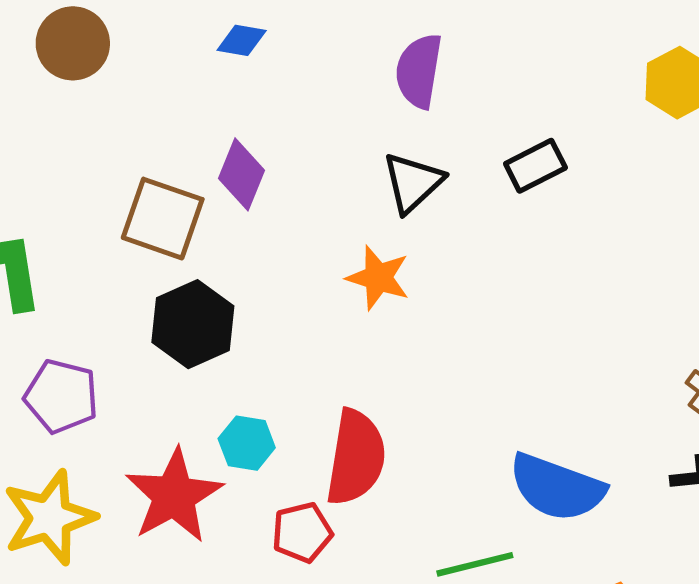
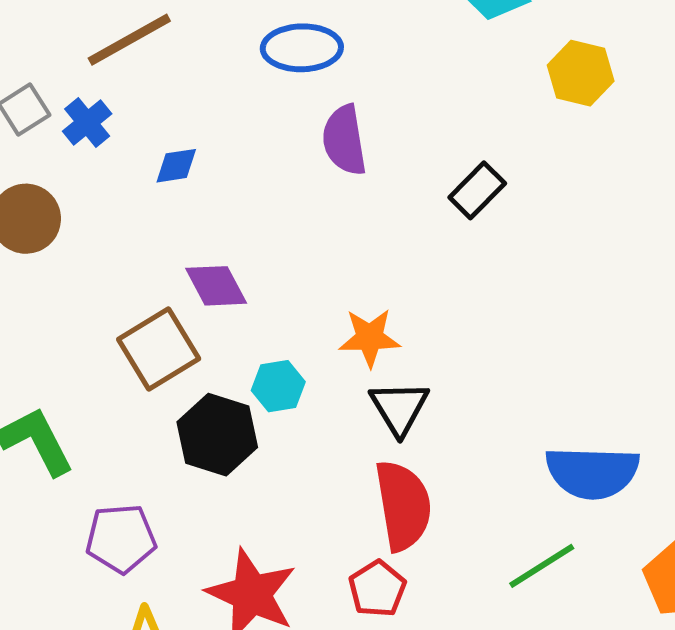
purple diamond: (242, 174) -> (216, 286), turned -32
black triangle: (413, 182) -> (399, 408), moved
brown square: (163, 219) -> (159, 349), turned -32
cyan hexagon: (247, 443) -> (278, 386), moved

